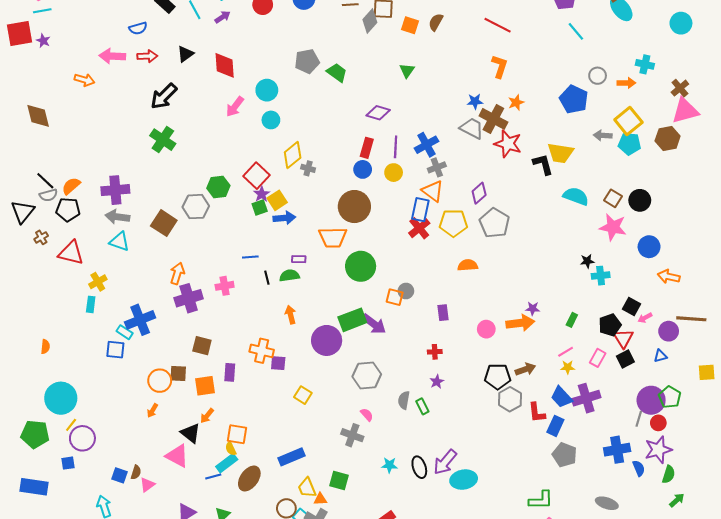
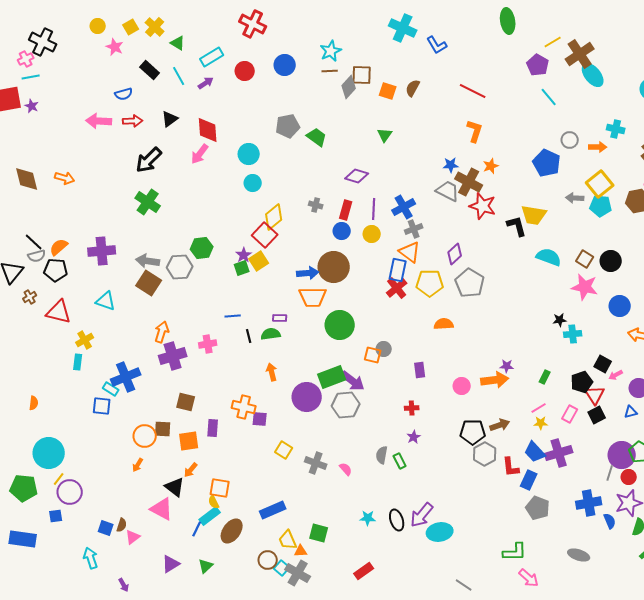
orange arrow: (84, 80) -> (65, 178), moved
pink arrow: (235, 107) -> (200, 154), moved
gray cross: (308, 168) -> (316, 205), moved
red square: (257, 176) -> (265, 235), moved
gray arrow: (117, 217) -> (148, 261), moved
blue arrow: (284, 218) -> (308, 273), moved
gray hexagon: (367, 375) -> (346, 405), moved
gray cross: (352, 435) -> (316, 463), moved
blue line: (213, 476) -> (197, 529), turned -49

